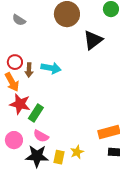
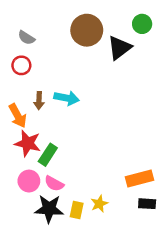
black triangle: (93, 40) -> (119, 48), moved
red circle: (15, 62) -> (21, 65), moved
pink circle: (14, 140) -> (29, 181), moved

